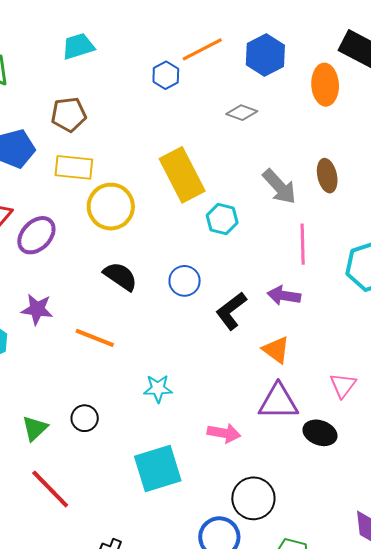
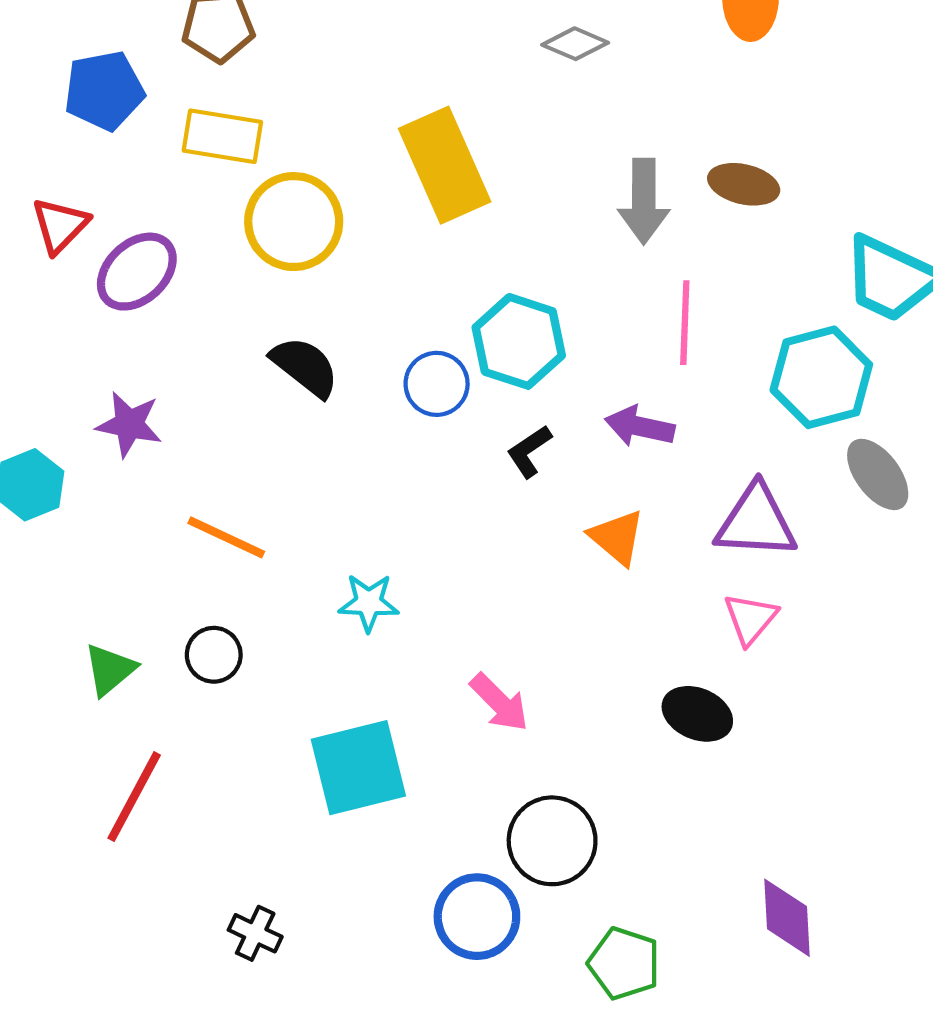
brown ellipse: (327, 176) -> (744, 184), turned -68
gray arrow: (279, 187) -> (644, 201), turned 39
cyan hexagon: (222, 219) -> (519, 341), moved, size x1.4
black L-shape: (231, 311) -> (529, 451), size x0.7
orange line: (95, 338) -> (226, 537), moved
purple triangle: (278, 402) -> (756, 522), moved
pink arrow: (224, 433) -> (499, 702), turned 32
red line: (50, 489) -> (134, 797), turned 69

